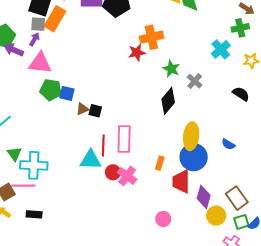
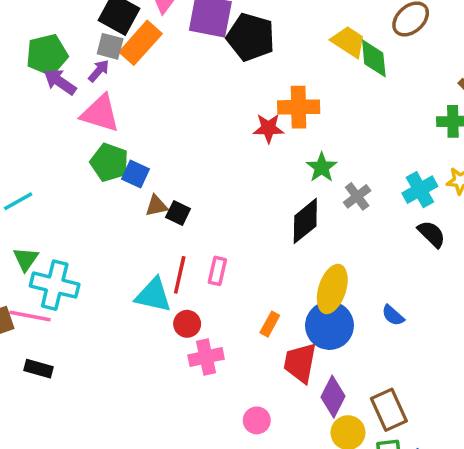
cyan cross: (221, 49) -> (420, 190), moved
pink rectangle: (124, 139) -> (217, 271), size x0.6
pink cross: (127, 176) -> (206, 357), moved, turned 30

